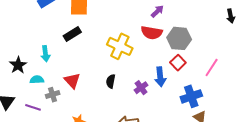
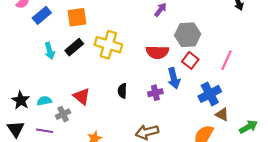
red semicircle: (152, 33) -> (157, 52), moved
yellow cross: (120, 46) -> (108, 45), moved
cyan arrow: (45, 54) -> (50, 51), moved
black star: (18, 65) -> (21, 100), moved
purple cross: (141, 88) -> (155, 93), turned 32

